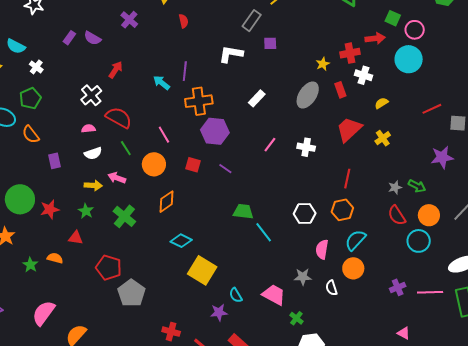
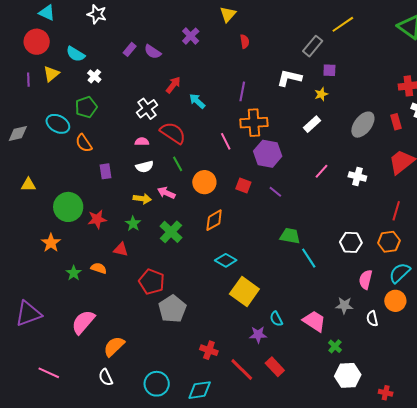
yellow star: (323, 64) -> (321, 94), moved
cyan arrow: (162, 83) -> (197, 101), moved
pink line: (164, 135) -> (226, 141), moved

